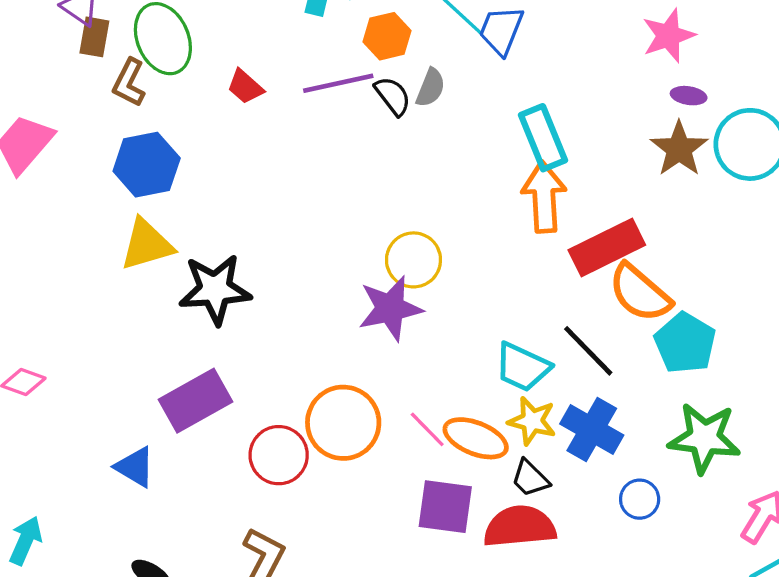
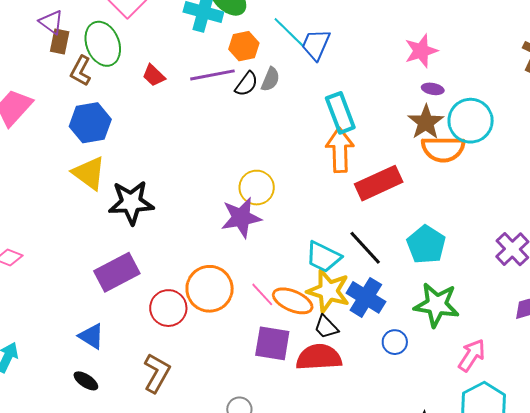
black semicircle: (393, 96) -> (246, 84), turned 72
yellow triangle: (147, 245) -> (89, 173), turned 51
orange semicircle: (640, 293) -> (443, 149), moved, turned -42
yellow star: (532, 421) -> (328, 291), size x1.4
blue triangle: (135, 467) -> (91, 336), moved

